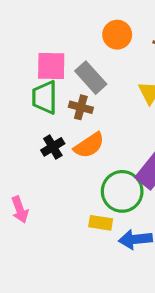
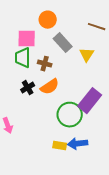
orange circle: (117, 35) -> (48, 20), moved
gray rectangle: (91, 78) -> (63, 43), moved
yellow rectangle: (101, 223) -> (60, 146), moved

